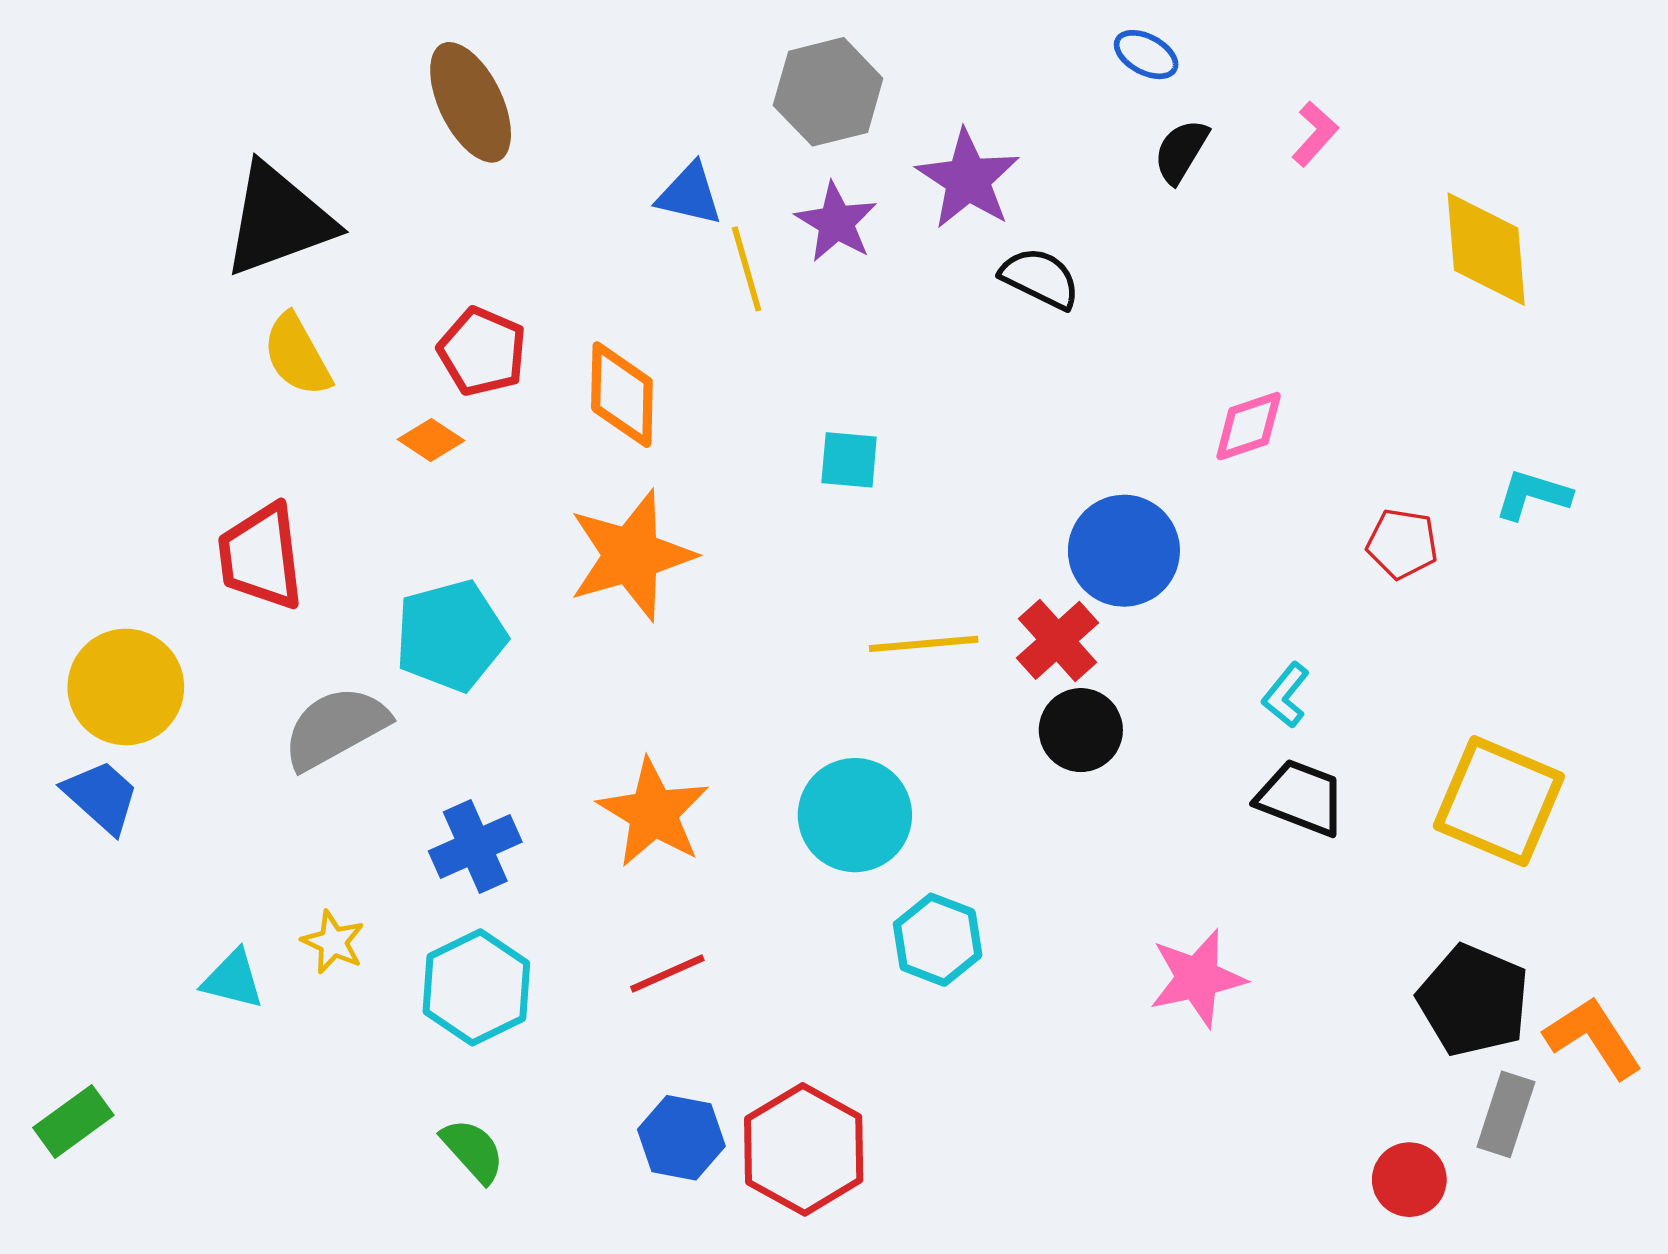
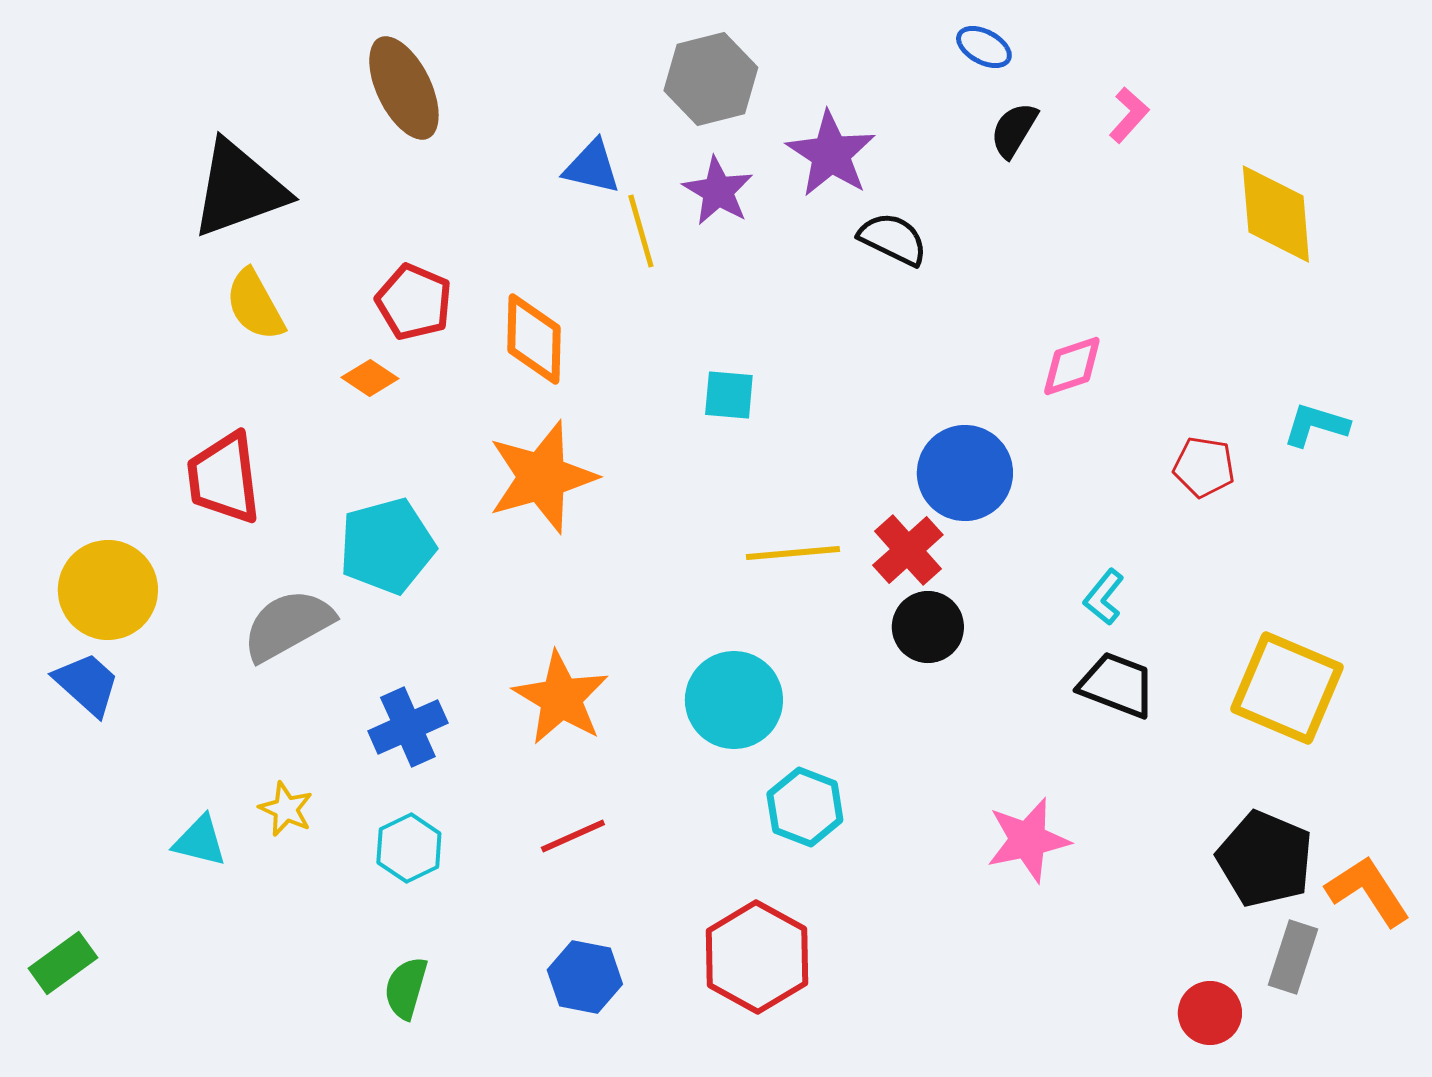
cyan hexagon: (476, 987) -> (409, 848), size x0.7
red hexagon: (804, 1149) -> (757, 957), moved
green semicircle: (473, 1151) -> (406, 988), turned -122

